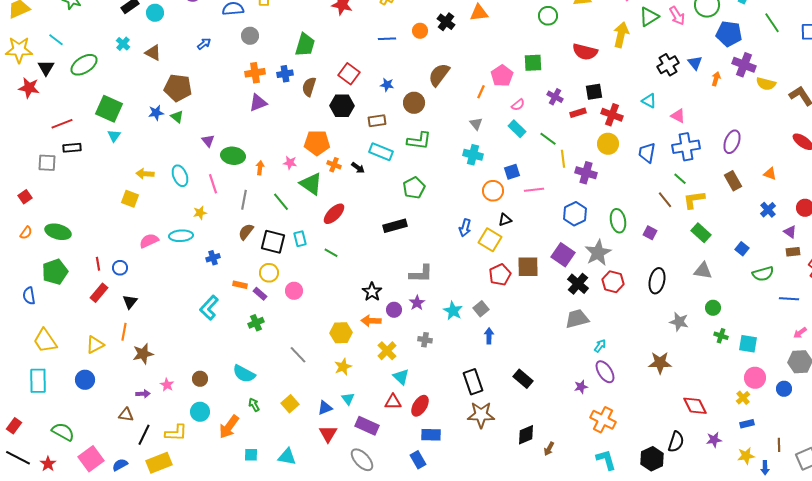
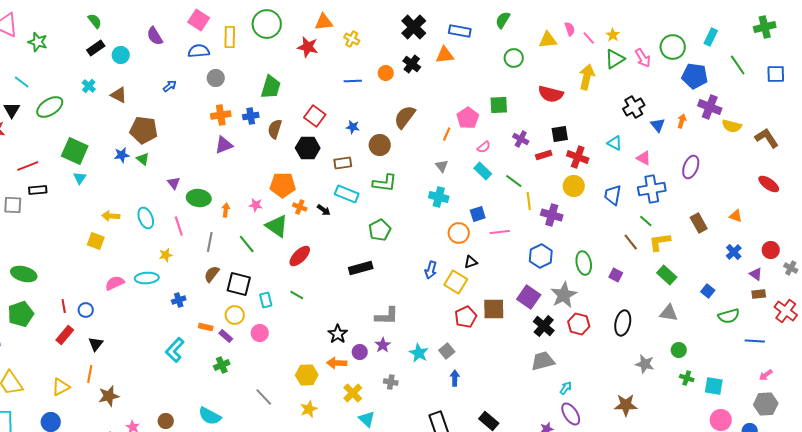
blue triangle: (695, 63) -> (658, 125), moved
purple ellipse: (732, 142) -> (691, 167), moved
cyan rectangle: (300, 239) -> (266, 300), moved

